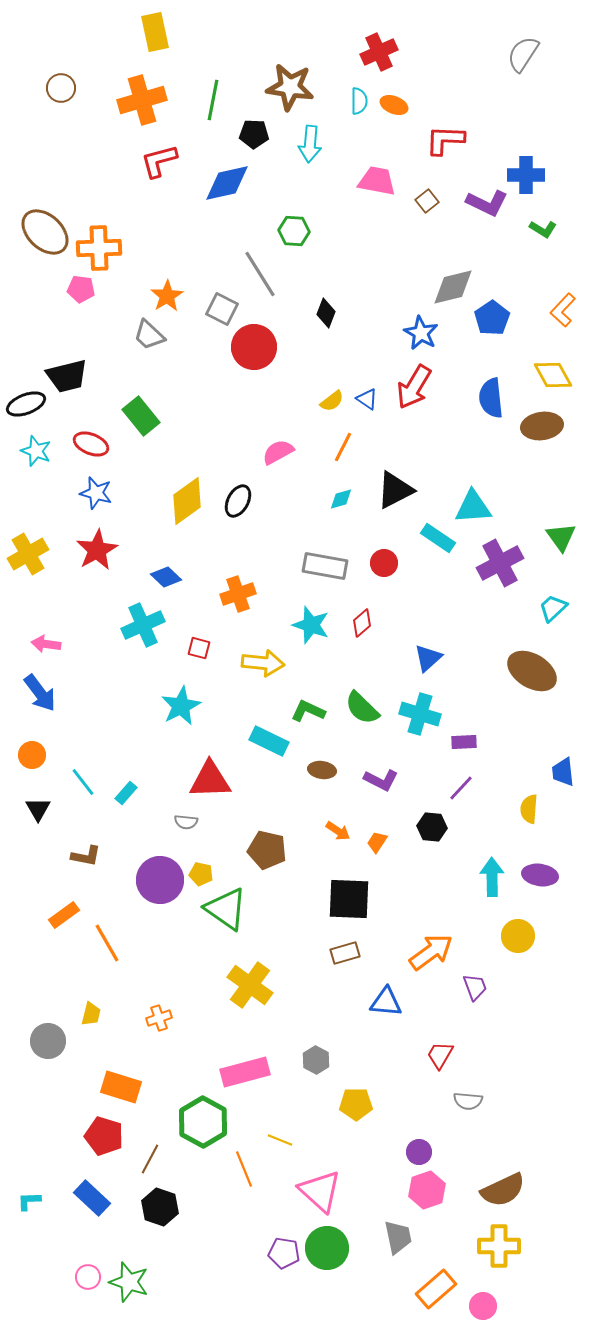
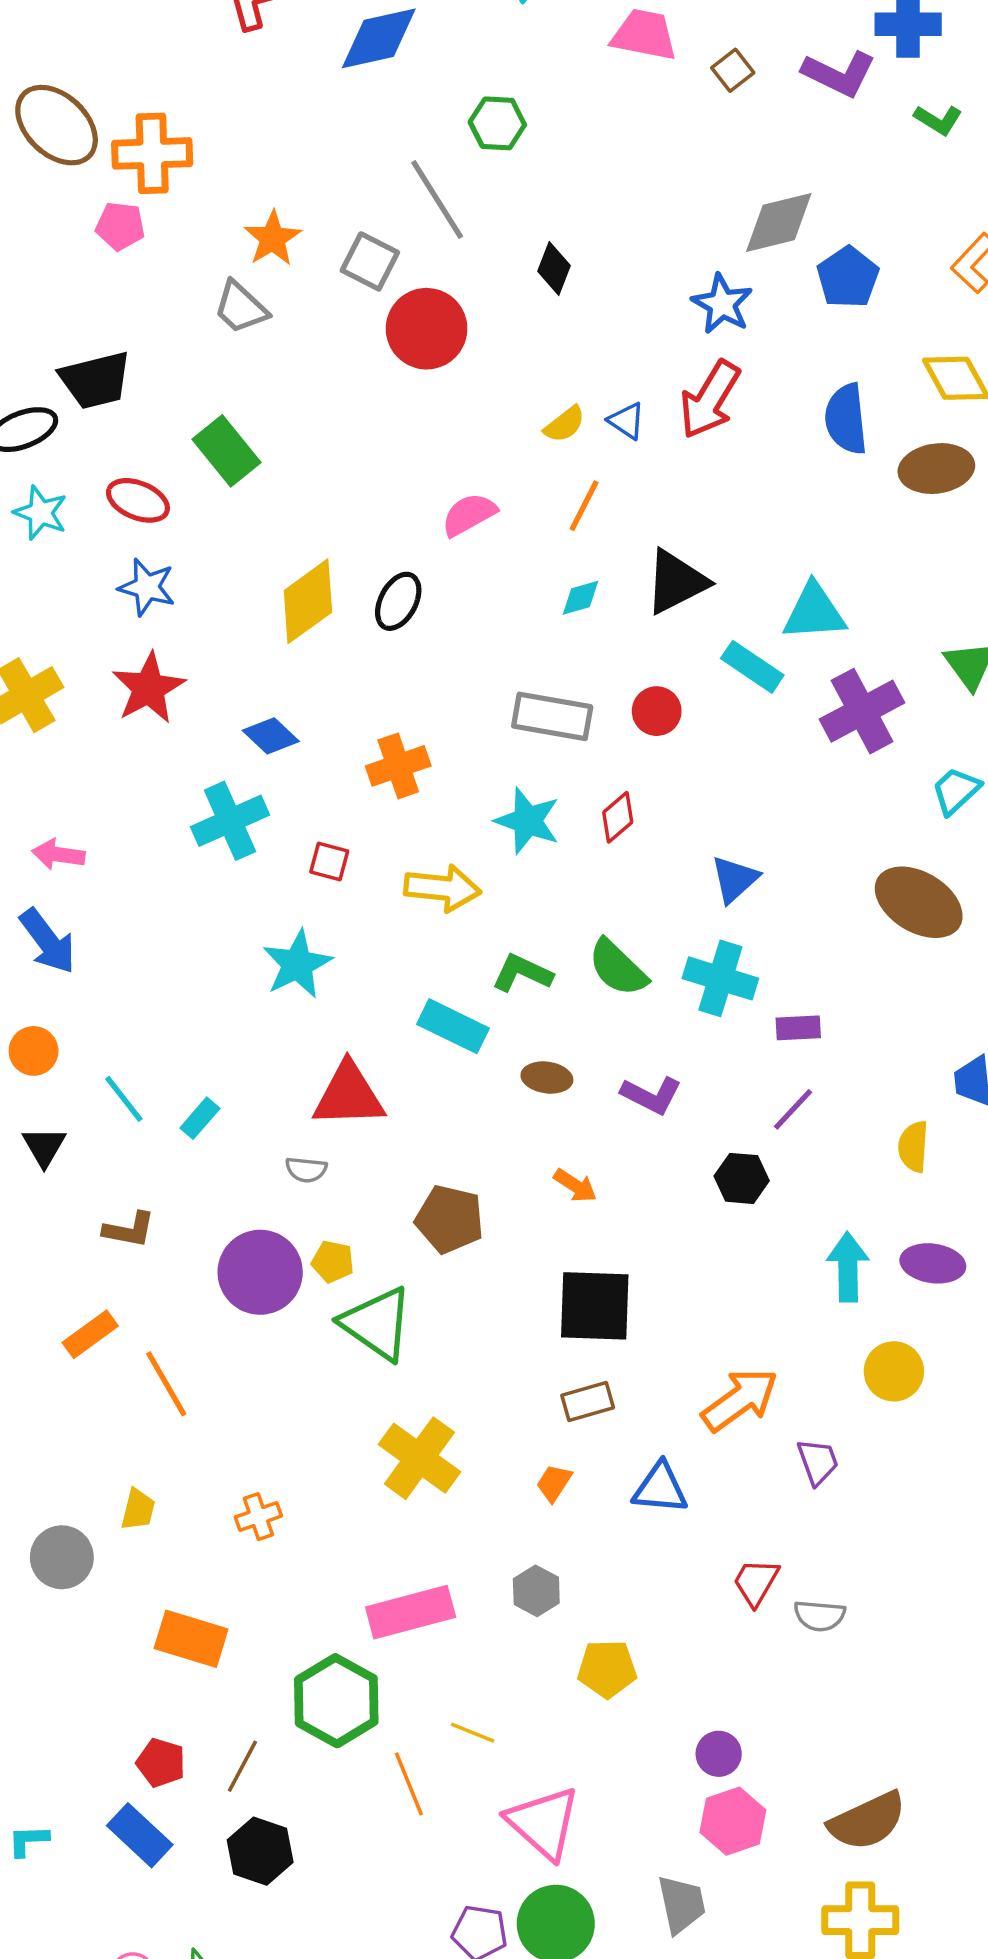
orange trapezoid: (377, 842) -> (554, 1483), moved
gray semicircle: (468, 1101) -> (820, 1616), moved
red pentagon: (104, 1136) -> (161, 1763), moved, size x0.7

